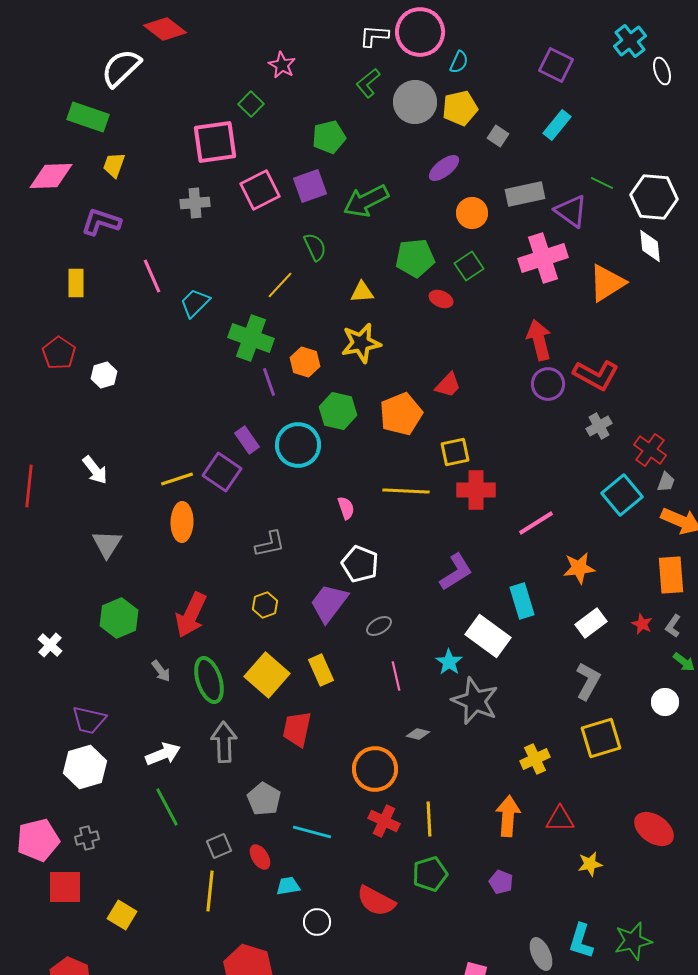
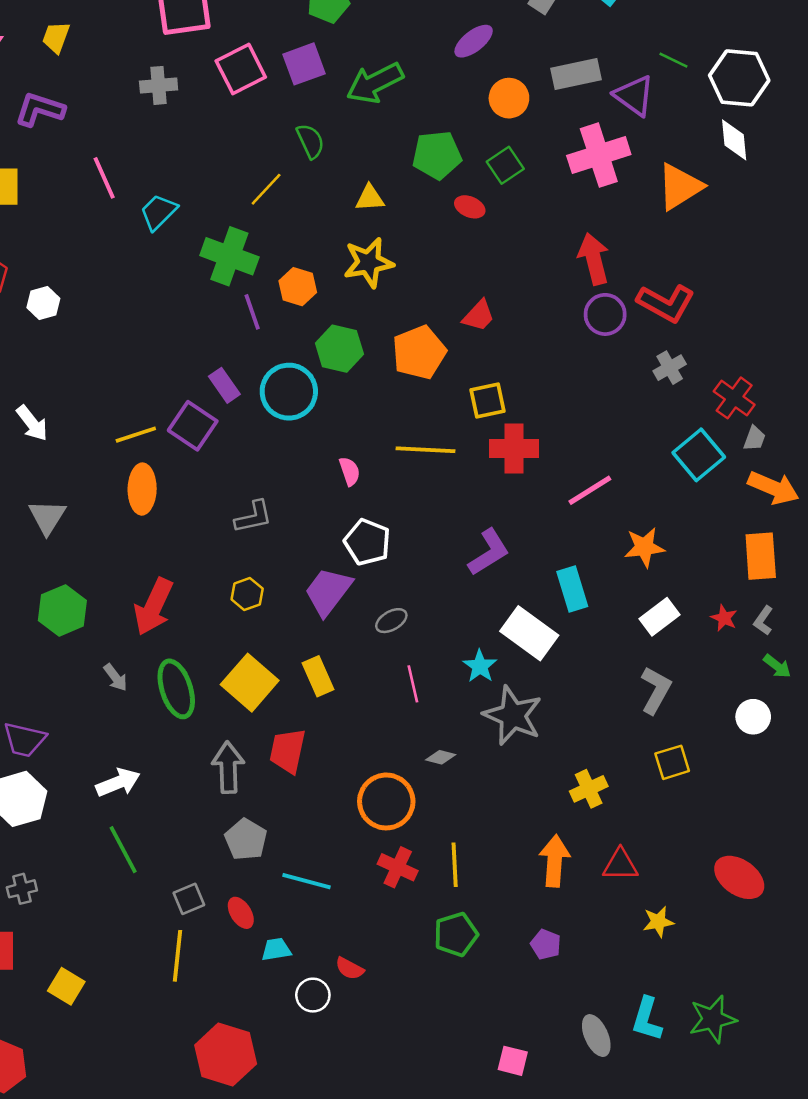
yellow square: (601, 738) -> (672, 762), size x0.7
gray arrow: (224, 742) -> (228, 767), moved
red semicircle: (376, 901) -> (350, 968), moved, size x0.6

